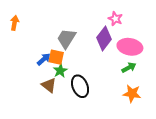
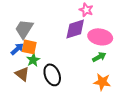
gray trapezoid: (67, 38) -> (24, 29), moved
purple diamond: (104, 38) -> (75, 29), turned 35

